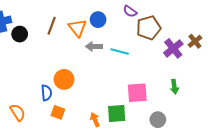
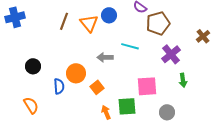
black circle: (20, 34) -> (33, 66), moved
gray arrow: (94, 46) -> (105, 57), moved
purple cross: (173, 48) -> (171, 54), moved
orange square: (58, 112) -> (97, 87), moved, turned 32

